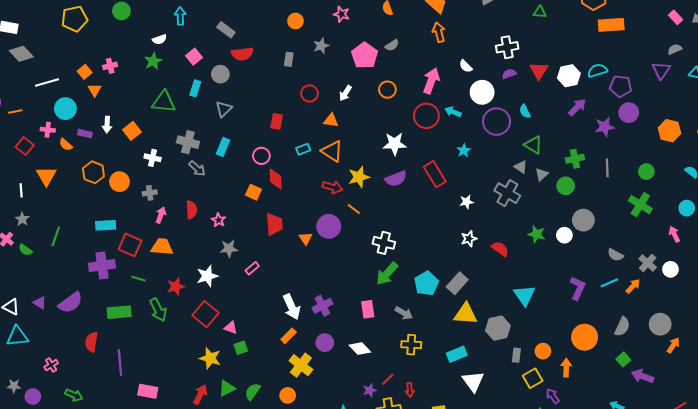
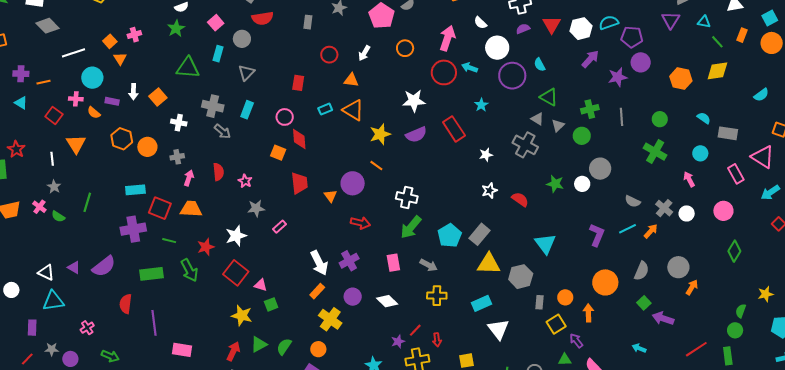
red arrow: (332, 187) -> (360, 223), moved

